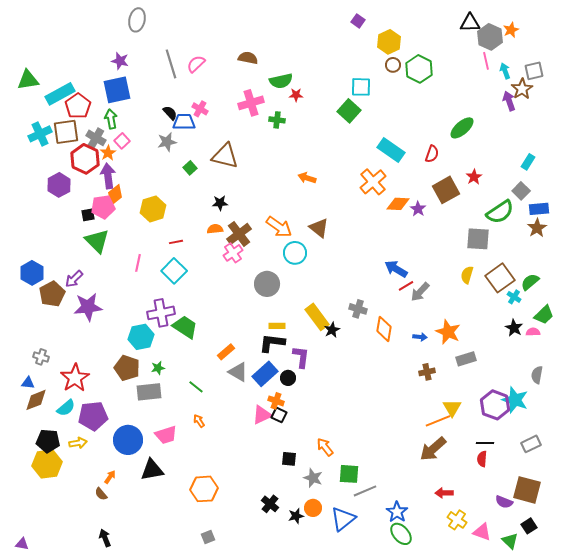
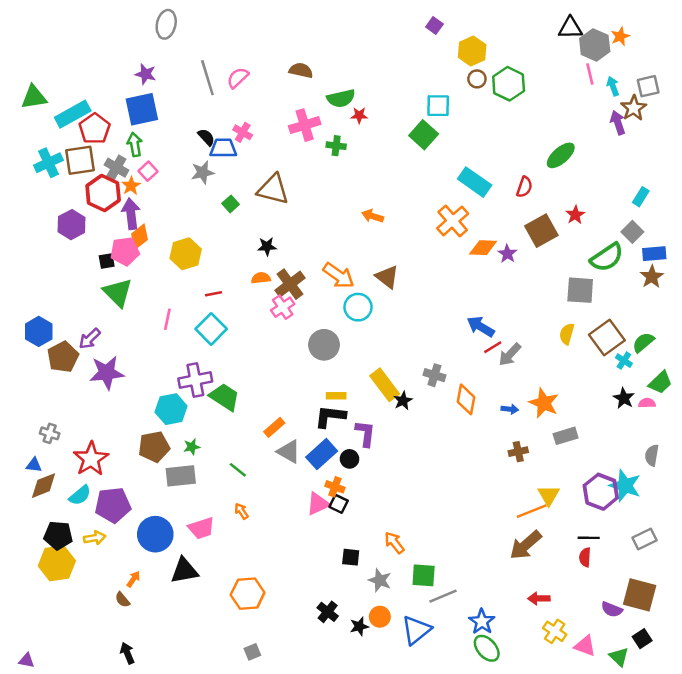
brown pentagon: (127, 368) -> (154, 447), turned -30

